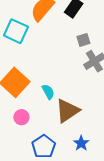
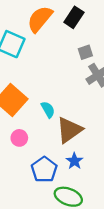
blue star: (81, 143) -> (74, 161), moved

